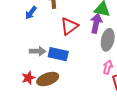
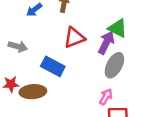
gray arrow: (38, 51) -> (18, 46), moved

